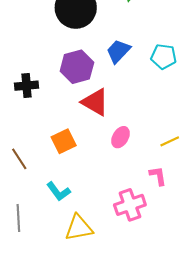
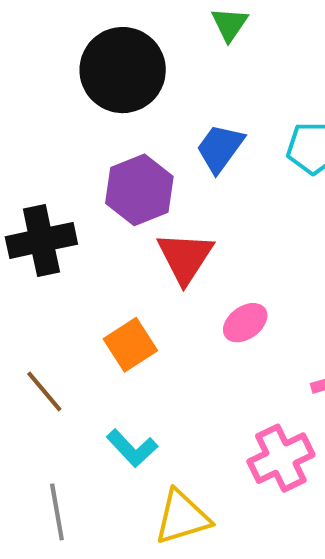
black cross: (27, 86) -> (41, 240), size x1.4
red triangle: (95, 102) -> (185, 257), turned 40
pink ellipse: (120, 137) -> (245, 323), turned 30

